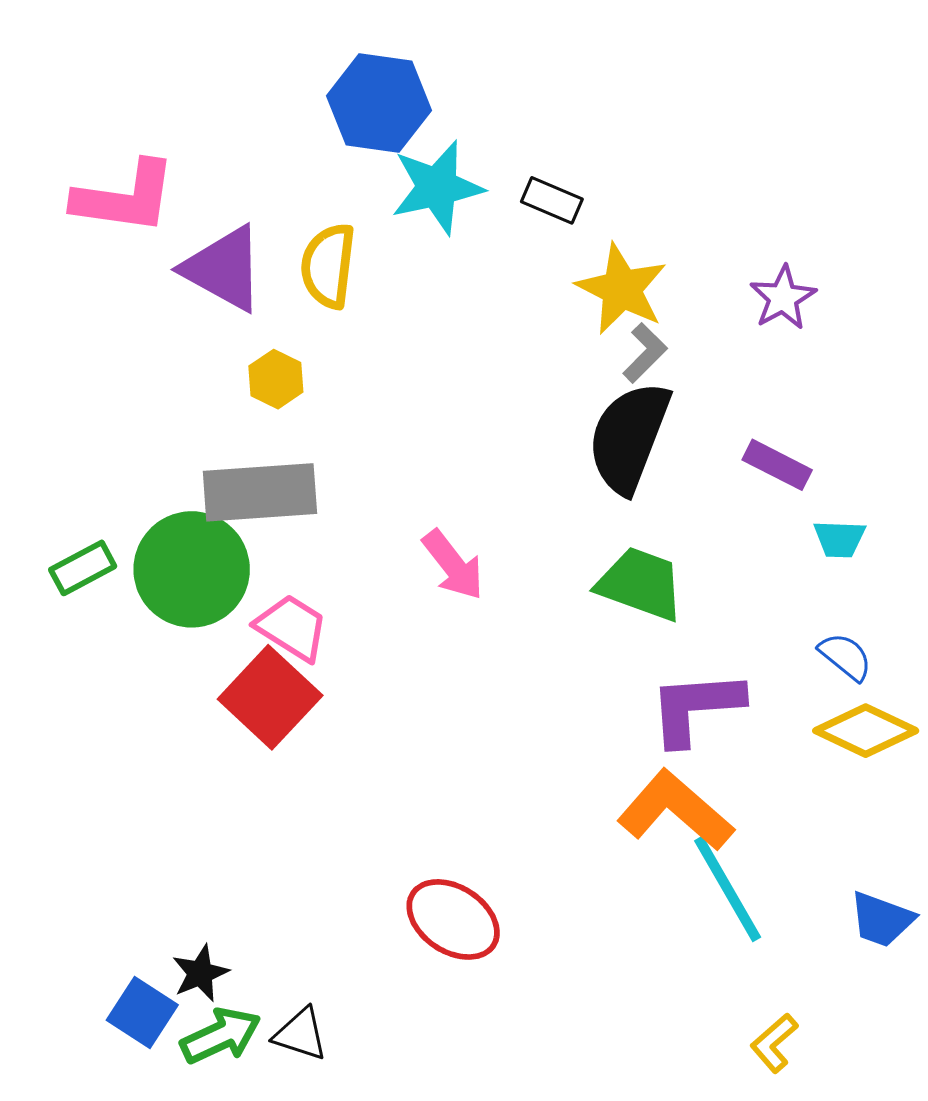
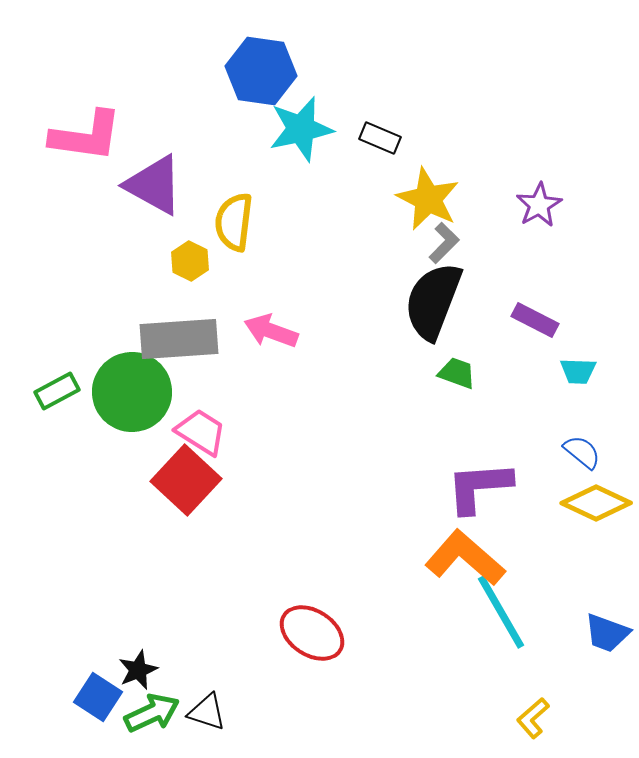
yellow semicircle: (328, 266) -> (234, 222), moved
pink arrow: (453, 565) -> (271, 331), moved, turned 148
green trapezoid: (641, 584) -> (457, 373), moved, size x0.6

